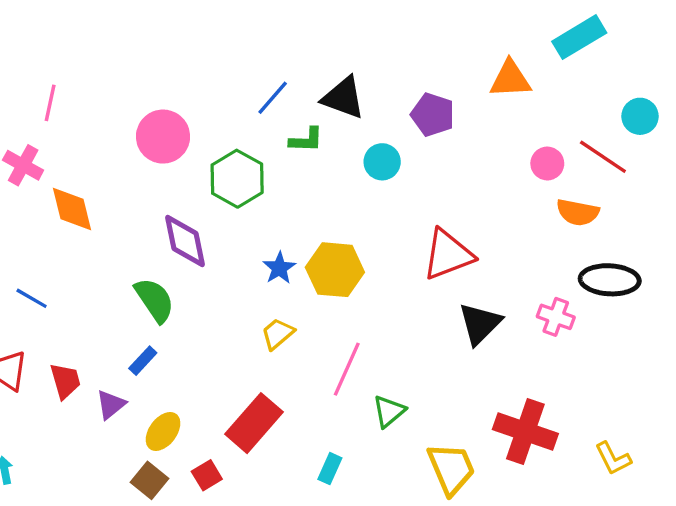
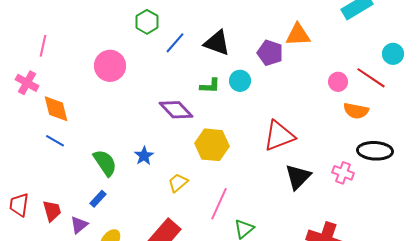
orange triangle: (510, 79) -> (298, 35), moved
green L-shape: (306, 140) -> (210, 86), moved
green hexagon: (237, 179) -> (147, 22), moved, size x0.7
purple diamond: (185, 241) -> (176, 110), moved, turned -32
blue star: (279, 268) -> (144, 156), moved
blue line: (32, 298) -> (55, 141), moved

